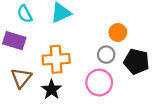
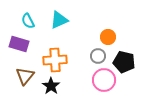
pink circle: (99, 83) -> (104, 80), moved

